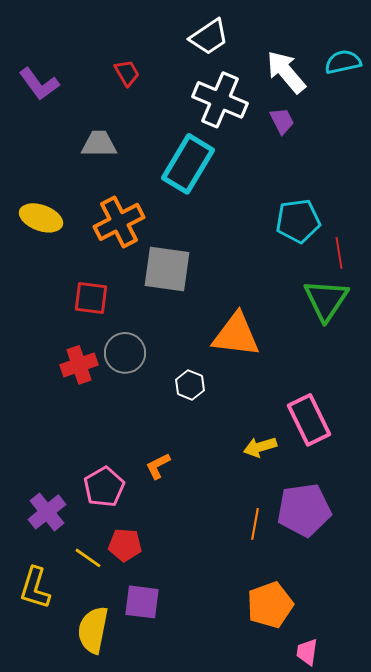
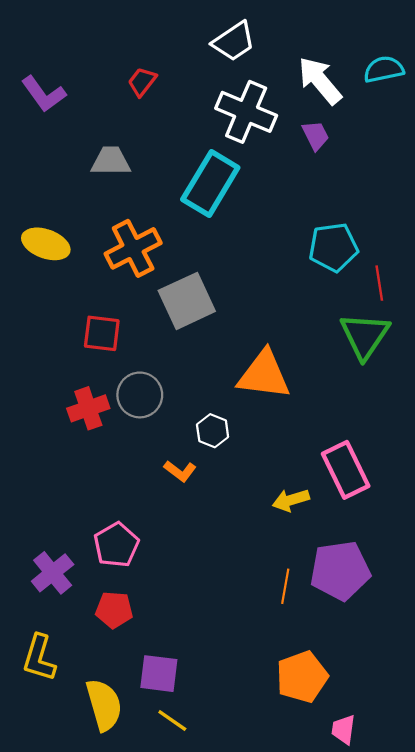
red trapezoid: (127, 73) -> (142, 82), turned -112
gray square: (167, 269) -> (187, 301), turned -33
orange L-shape: (158, 466) -> (180, 471), moved, turned -116
red pentagon: (125, 545) -> (114, 610), moved
yellow line: (88, 558) -> (172, 721), moved
yellow semicircle: (93, 630) -> (104, 705), turned 153

